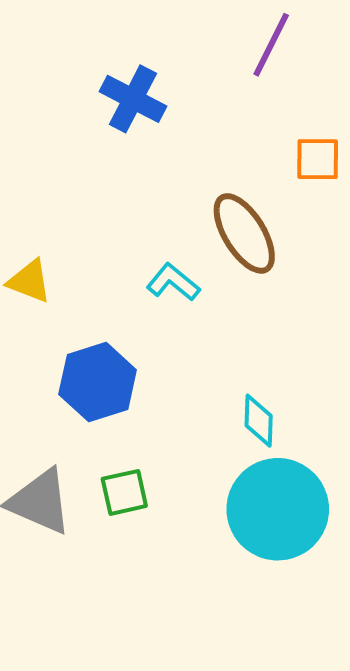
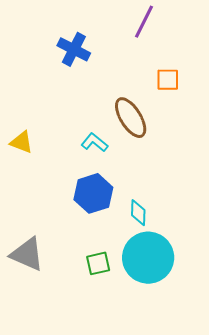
blue hexagon: (98, 382) -> (93, 193), moved
green square: (124, 492) -> (98, 263), moved

